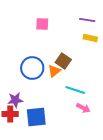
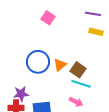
pink square: (42, 24) -> (48, 18), turned 32
brown square: (63, 61) -> (78, 70), moved
pink arrow: (83, 108) -> (76, 102), moved

